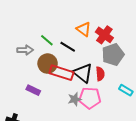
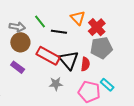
black line: (68, 47) -> (59, 32), turned -35
brown circle: (48, 64) -> (20, 42), moved
pink pentagon: (90, 98) -> (89, 92), moved

